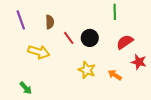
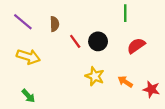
purple line: (21, 20) -> (23, 22), turned -30
yellow arrow: (39, 52) -> (28, 57), moved
red star: (139, 62) -> (151, 89), moved

